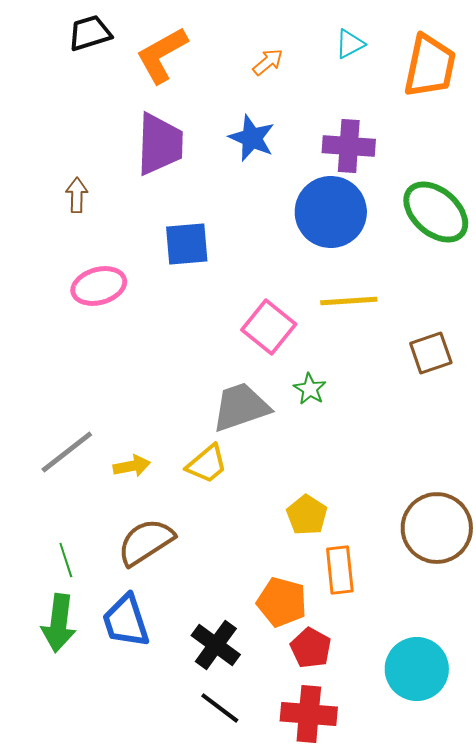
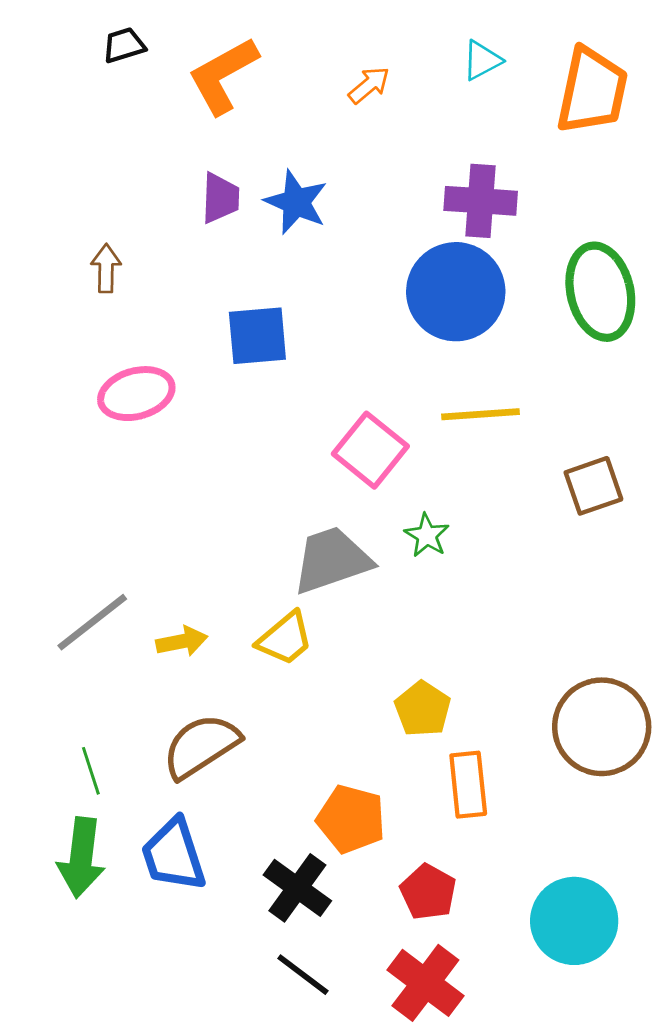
black trapezoid: (90, 33) -> (124, 45), size x0.7
blue star: (252, 138) -> (296, 202), moved
purple trapezoid: (160, 144) -> (220, 198), size x0.6
green ellipse: (436, 212) -> (600, 292), turned 36
orange pentagon: (282, 602) -> (351, 819), moved
red cross: (309, 714) -> (425, 983), turned 32

